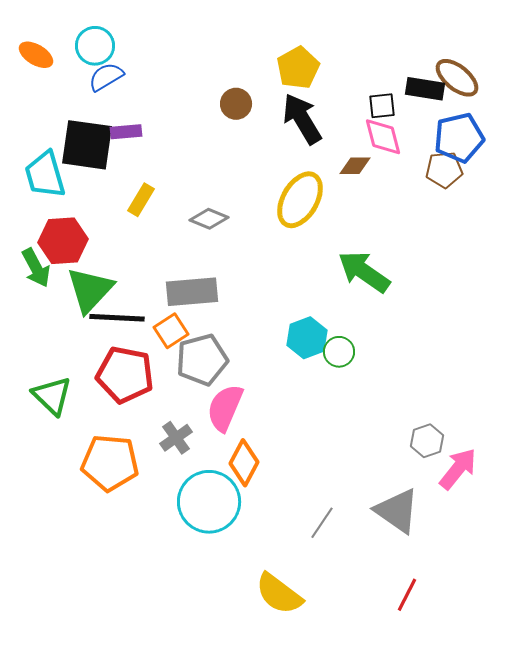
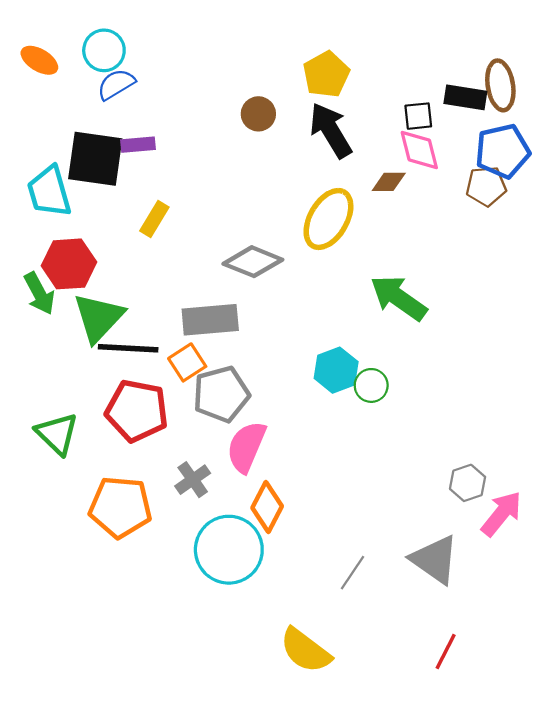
brown ellipse: (457, 78) -> (500, 85), turned 42
gray diamond: (209, 219) -> (253, 262), moved, size x1.4

